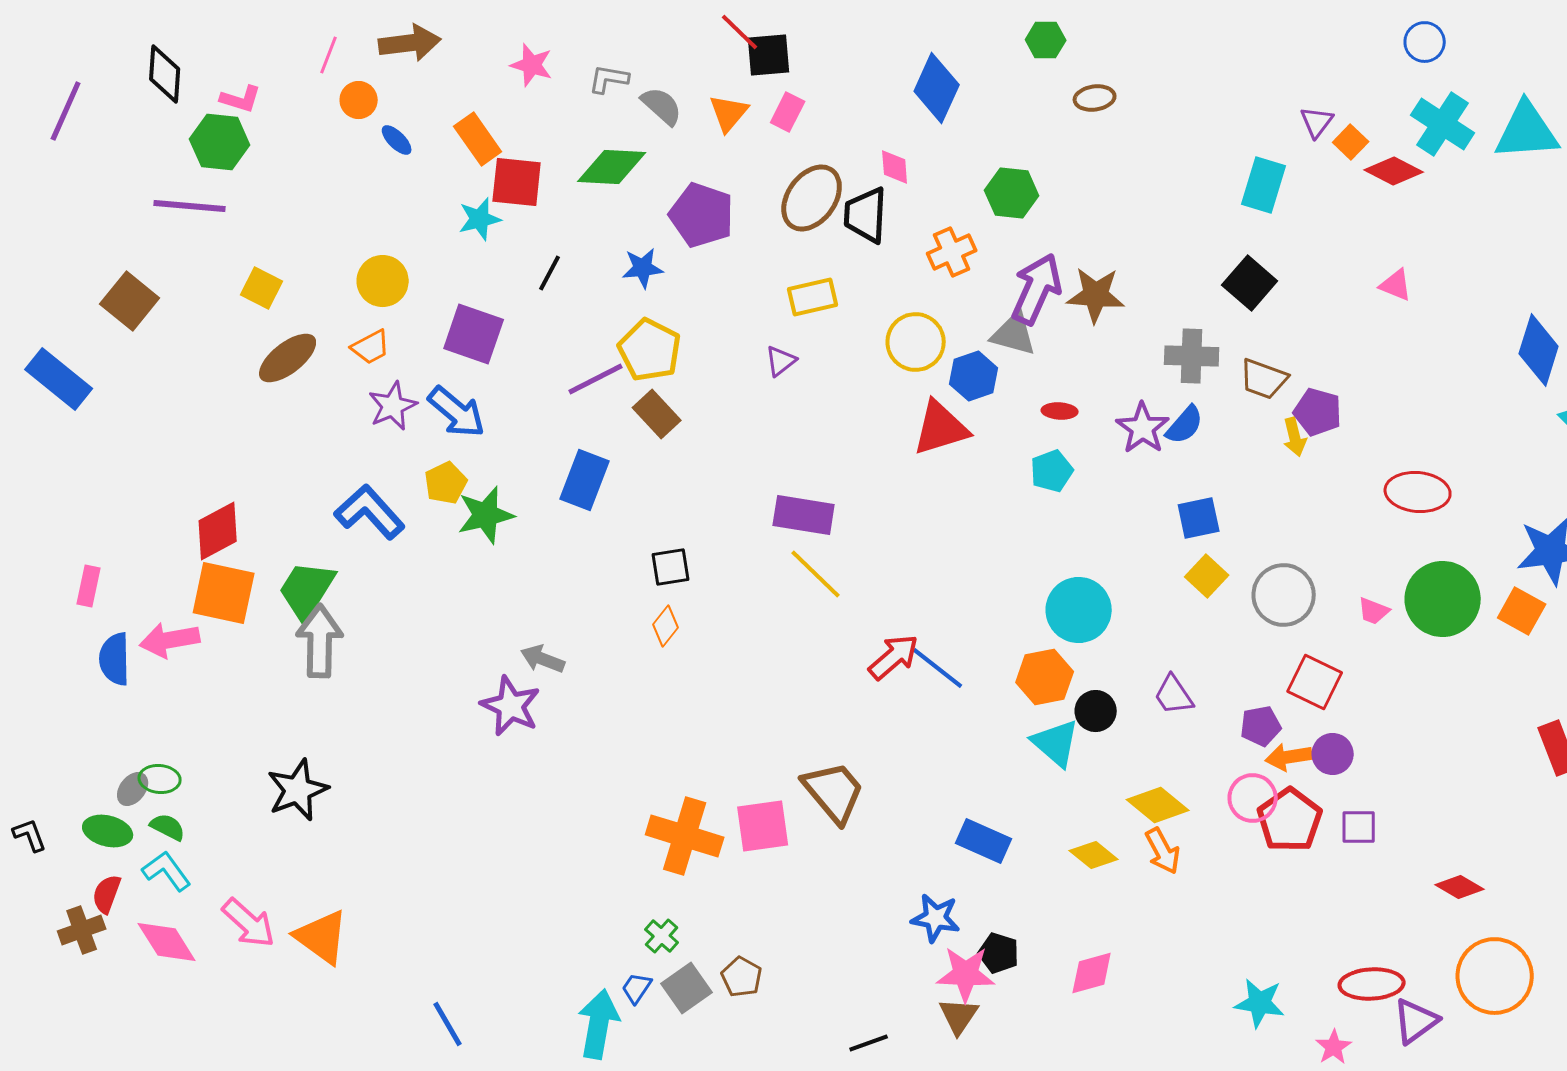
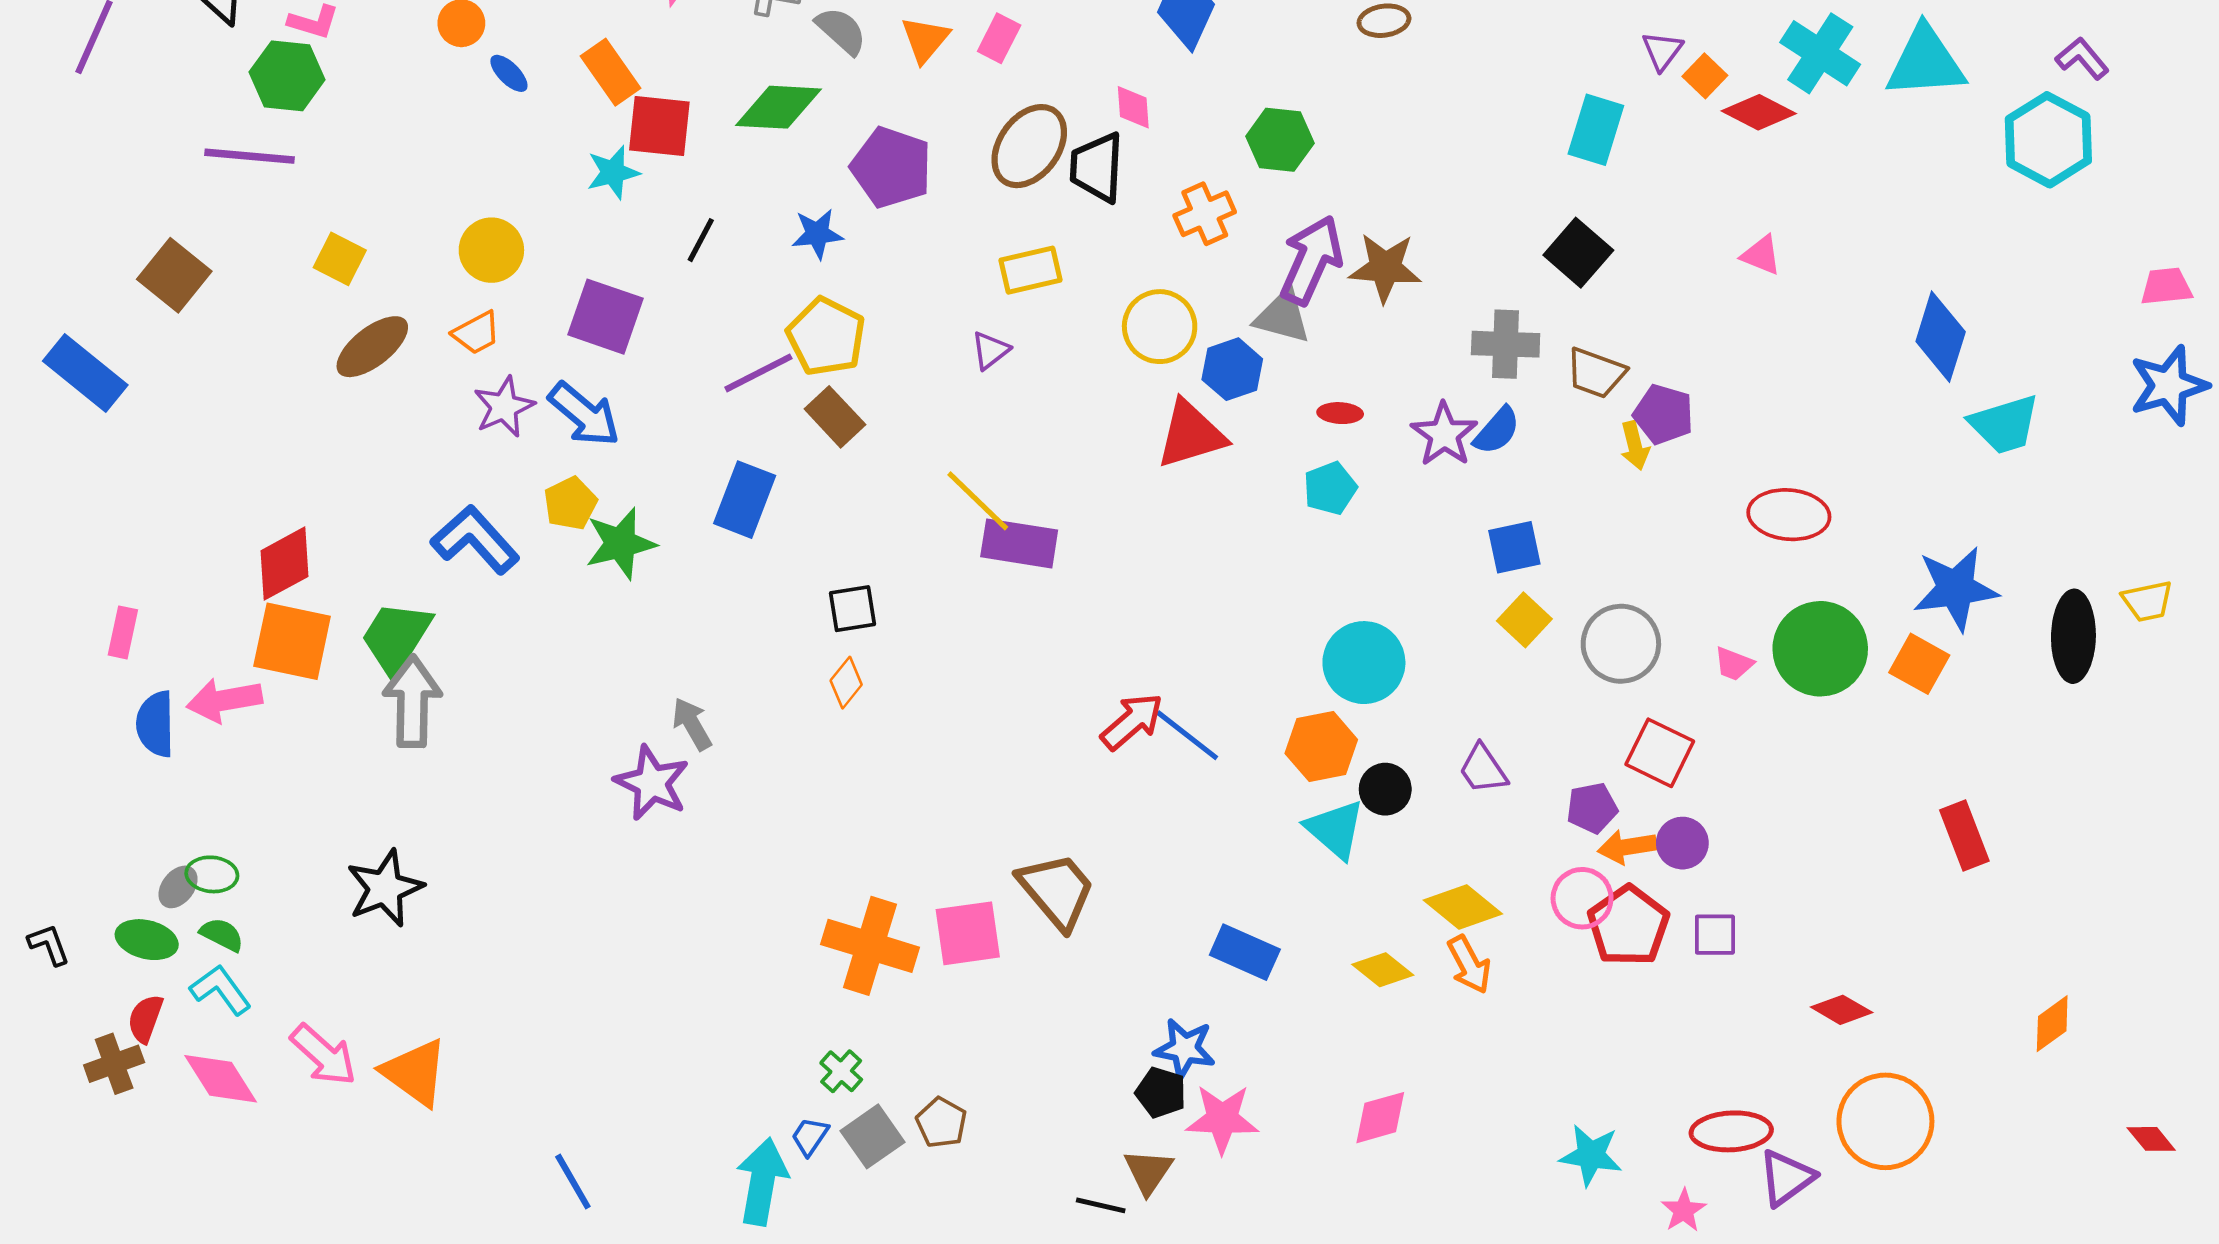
yellow line: (816, 574) -> (978, 501), moved
gray arrow: (543, 659) -> (692, 724), turned 39
black pentagon: (999, 953) -> (1161, 1093), moved
brown triangle: (959, 1016) -> (1148, 1172), moved
black line: (869, 1043) -> (1101, 1205), turned 33

